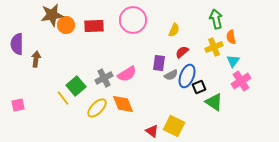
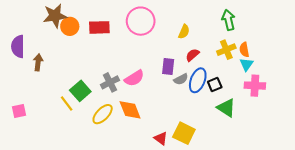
orange semicircle: (231, 37) -> (244, 50), moved
pink cross: (241, 81) -> (255, 86), turned 36
black square: (199, 87) -> (215, 85), moved

